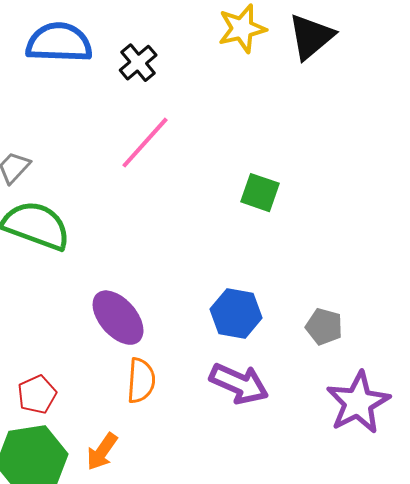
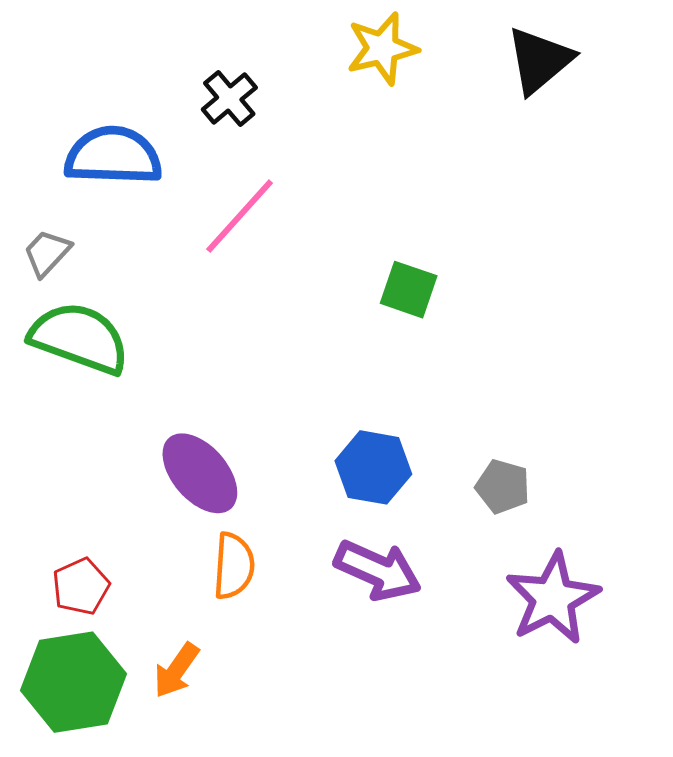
black triangle: (311, 37) -> (539, 60), moved
blue semicircle: (59, 43) -> (113, 156), moved

